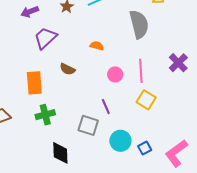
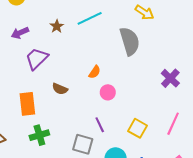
orange semicircle: (97, 46) -> (95, 72), moved, turned 112
pink line: (141, 71) -> (173, 124), moved, turned 30
yellow square: (146, 100) -> (137, 128), moved

